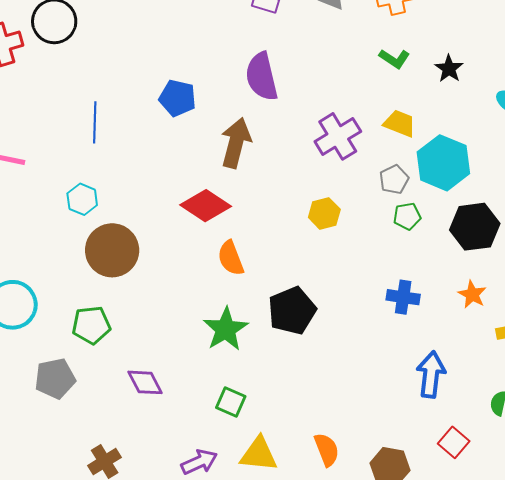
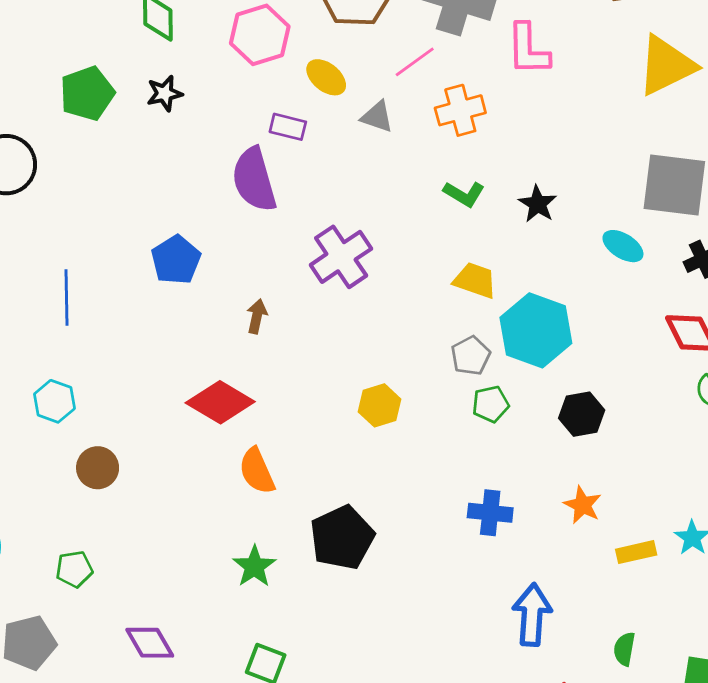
purple semicircle: (262, 77) -> (254, 180), moved
blue pentagon: (178, 98) -> (176, 260), turned 30
purple cross: (338, 136) -> (341, 257), moved
brown arrow: (236, 143) -> (257, 316), size x0.5
black hexagon: (475, 227) -> (582, 414), size x0.7
brown circle: (112, 250) -> (98, 468), size x0.6
green pentagon: (91, 325) -> (74, 569), size x0.7
green star: (226, 329) -> (254, 566), size x0.7

